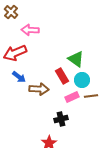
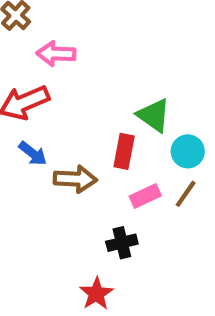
red rectangle: (62, 76) -> (124, 151), turned 42
cyan circle: (82, 80) -> (188, 151), moved
brown line: (91, 96) -> (186, 194), turned -48

